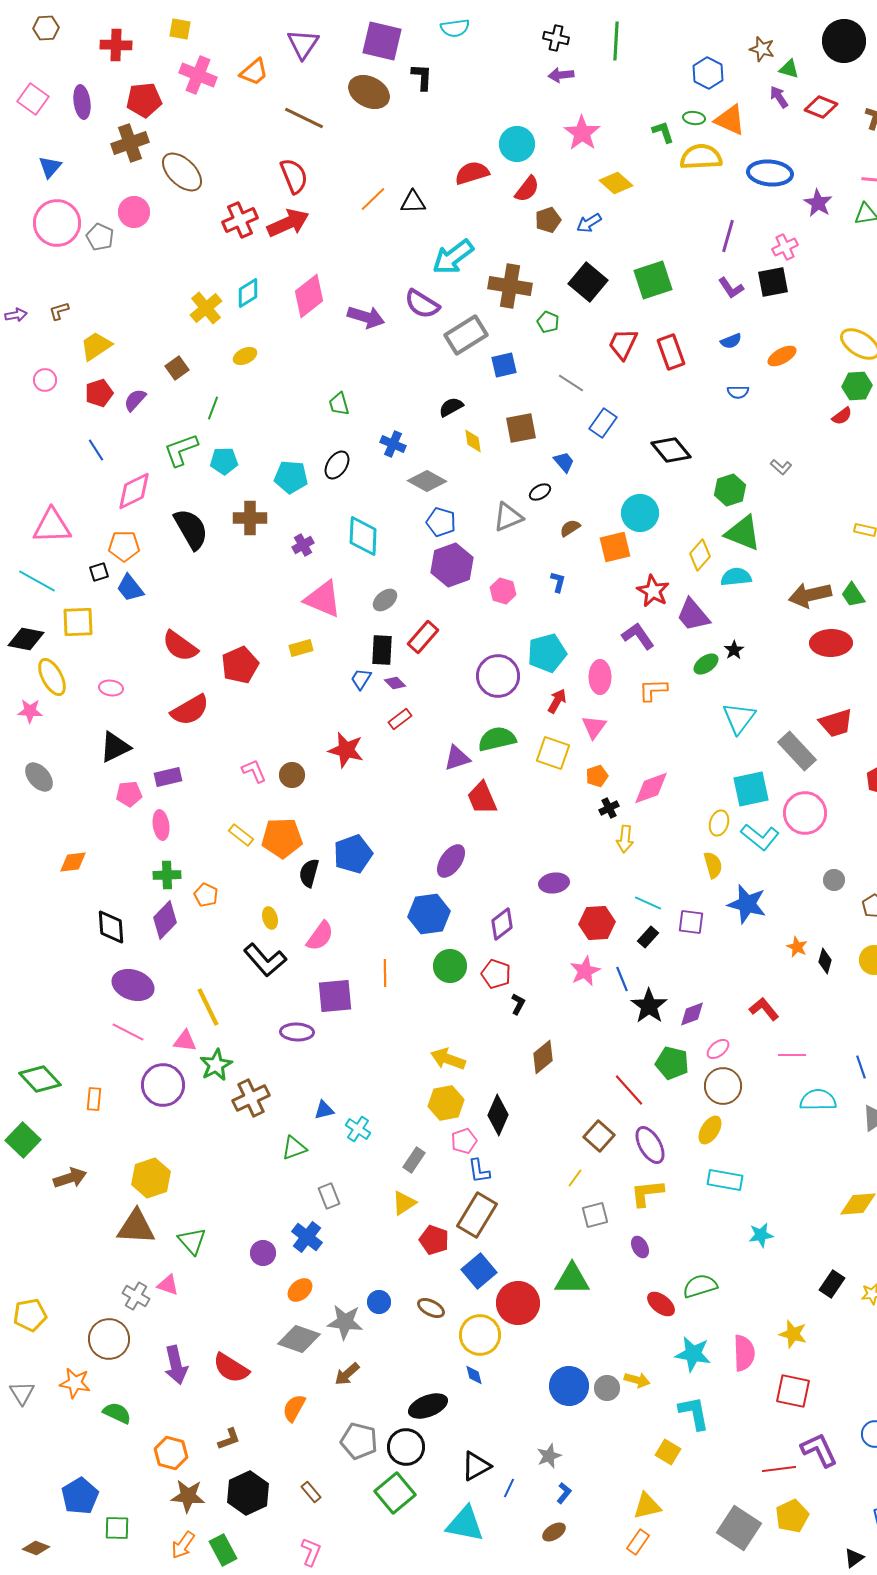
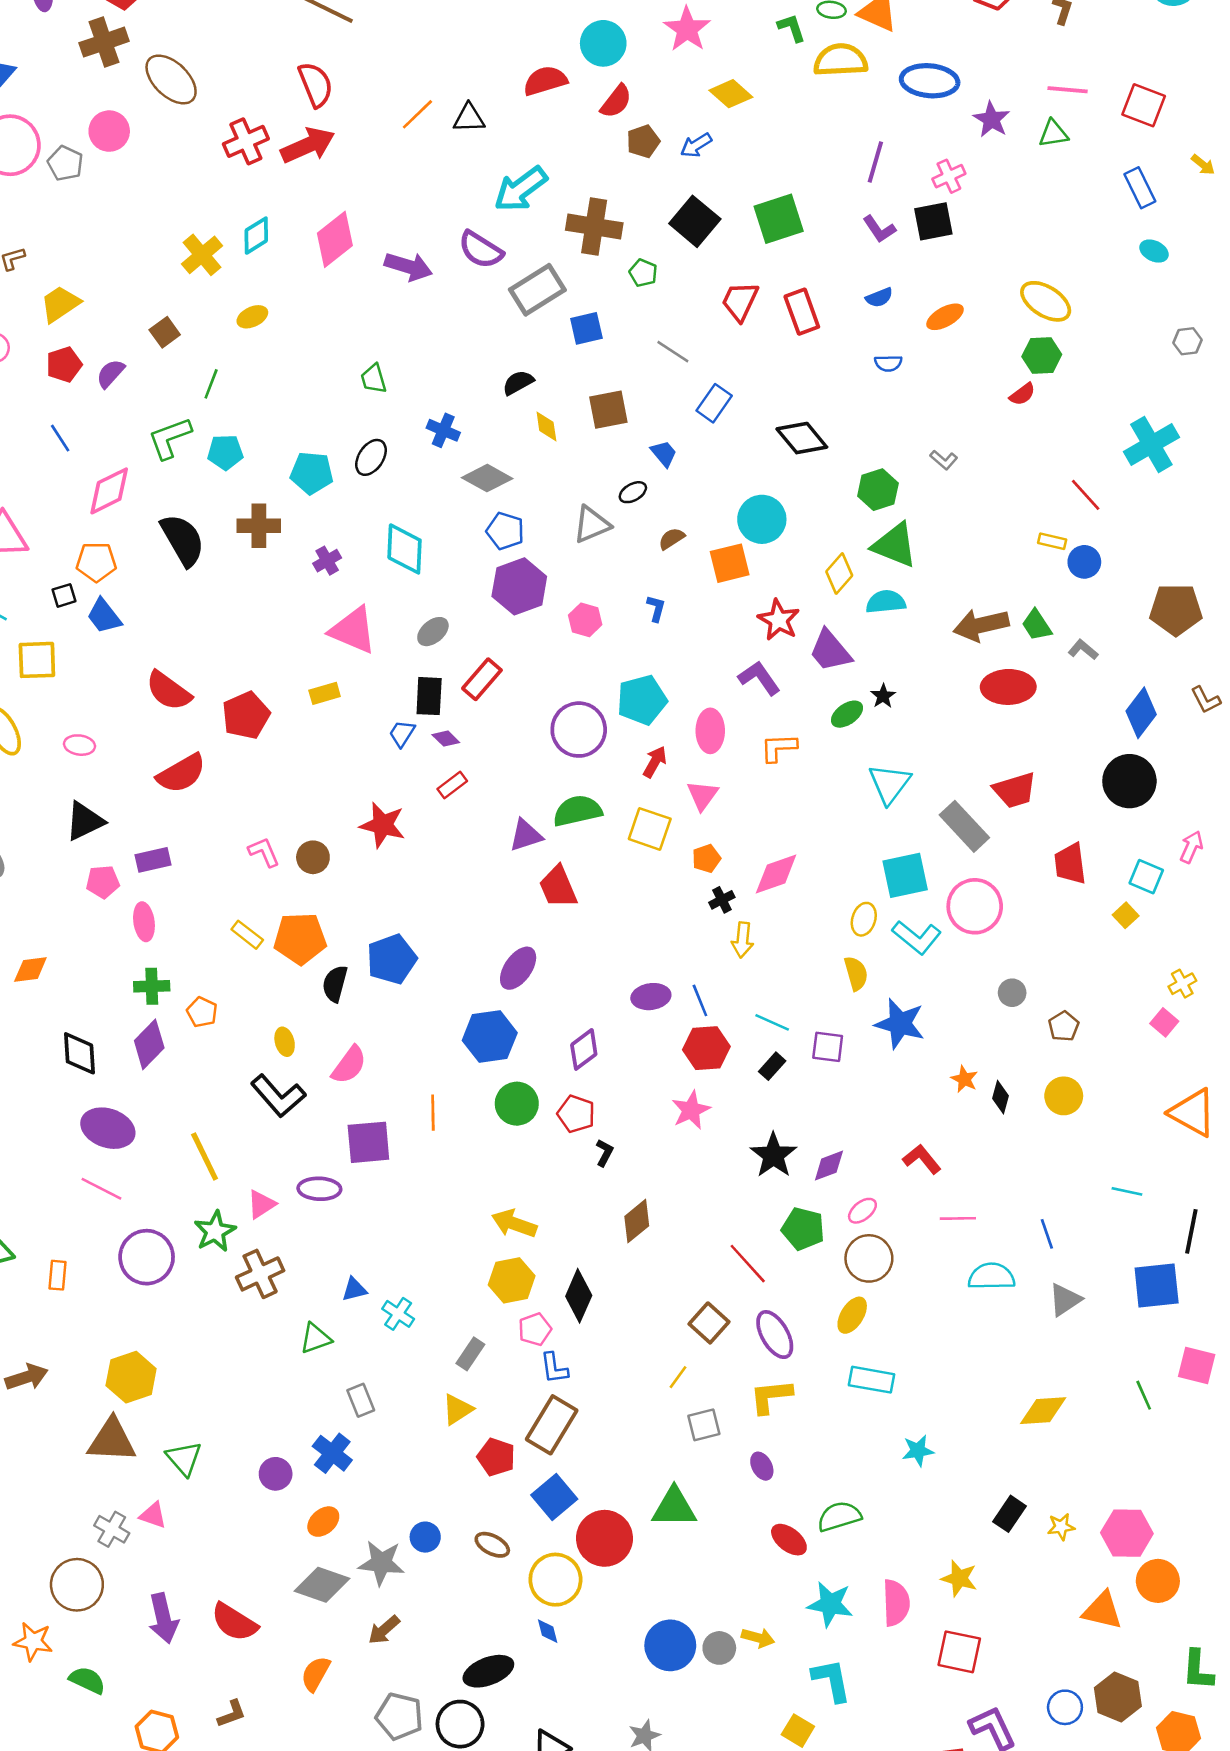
blue line: (622, 979) -> (700, 1000), moved
pink triangle: (185, 1041) -> (261, 1204), moved, turned -40

